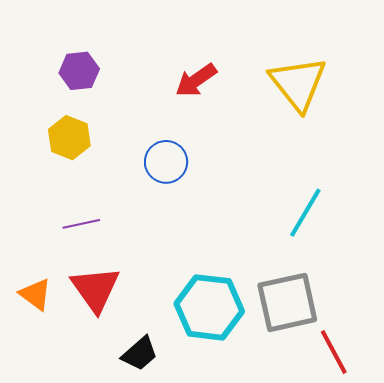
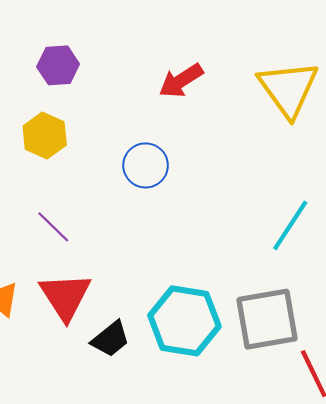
purple line: (81, 224) -> (53, 227), turned 54
black trapezoid: (140, 354) -> (110, 339), moved

